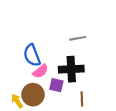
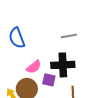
blue semicircle: (32, 55) -> (17, 38), moved

